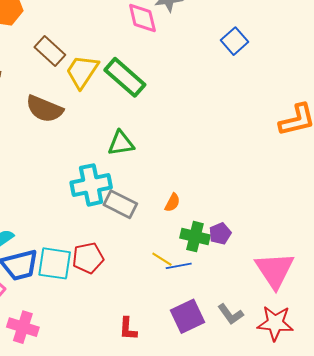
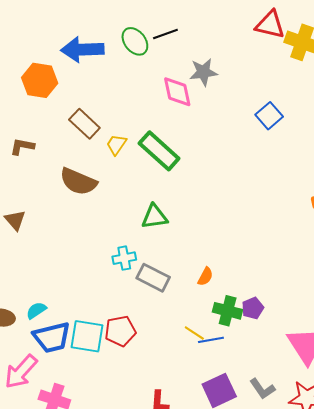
yellow trapezoid: (82, 71) -> (116, 145), size x0.6
cyan cross: (91, 185) -> (124, 258), size x0.6

